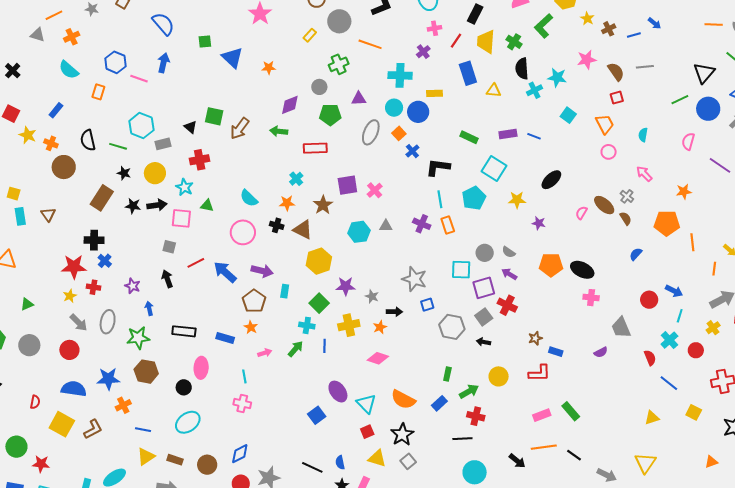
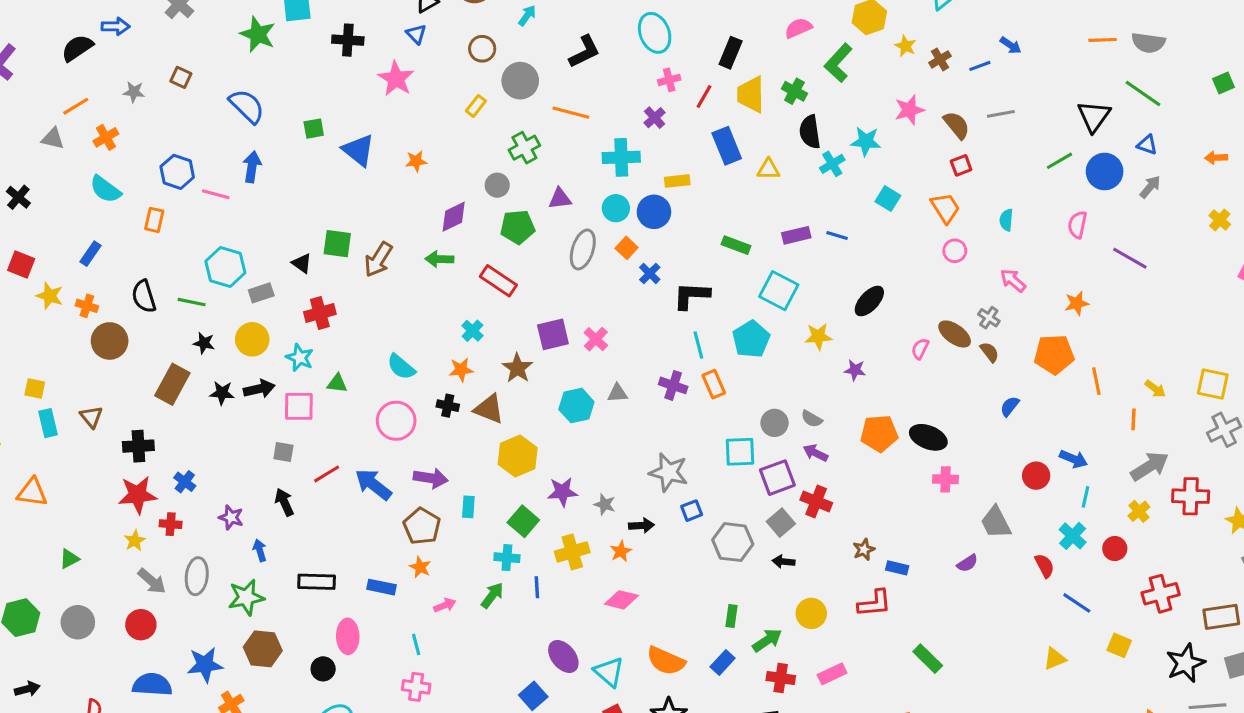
red rectangle: (315, 148) -> (498, 281), turned 40
black cross: (94, 240) -> (138, 446), moved
pink rectangle: (542, 415) -> (832, 674), moved

